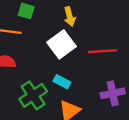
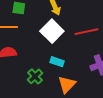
green cross: (33, 95) -> (35, 76), size x0.7

